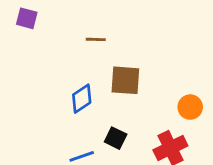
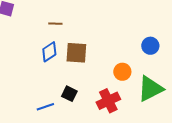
blue diamond: (82, 99) -> (49, 52), moved

